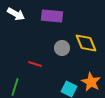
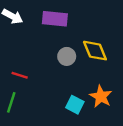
red line: (35, 64) -> (20, 75), moved

